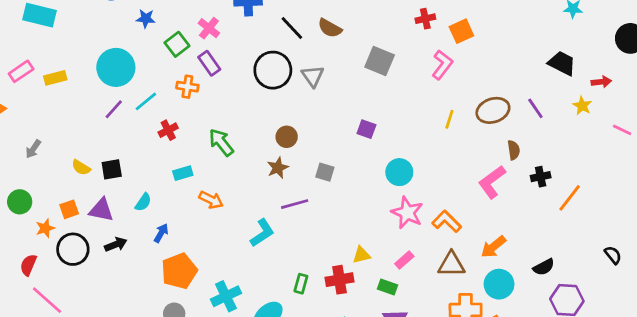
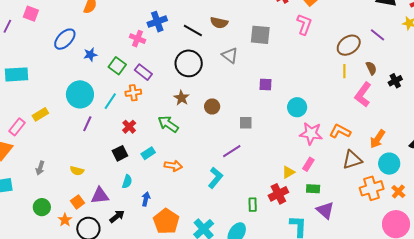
pink cross: (209, 28) -> (138, 39), moved
pink rectangle: (21, 71) -> (17, 127), moved
gray triangle: (313, 76) -> (230, 55), moved
cyan line: (146, 101) -> (110, 101), moved
yellow line: (449, 119) -> (344, 71), moved
brown star: (278, 168) -> (182, 98), moved
black square: (112, 169) -> (120, 153), moved
pink rectangle: (404, 260) -> (308, 164), moved

